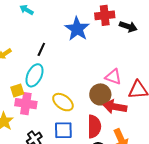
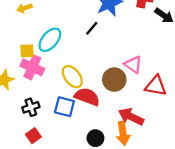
black line: (41, 49) -> (92, 28), moved
red arrow: (115, 107) -> (131, 117), moved
red semicircle: (94, 126) -> (87, 97), moved, turned -85

